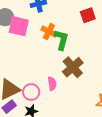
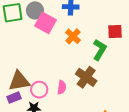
green L-shape: (61, 40) -> (100, 50), moved
brown cross: (73, 67) -> (86, 77), turned -30

